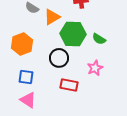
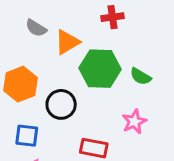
black circle: (59, 58) -> (61, 104), moved

